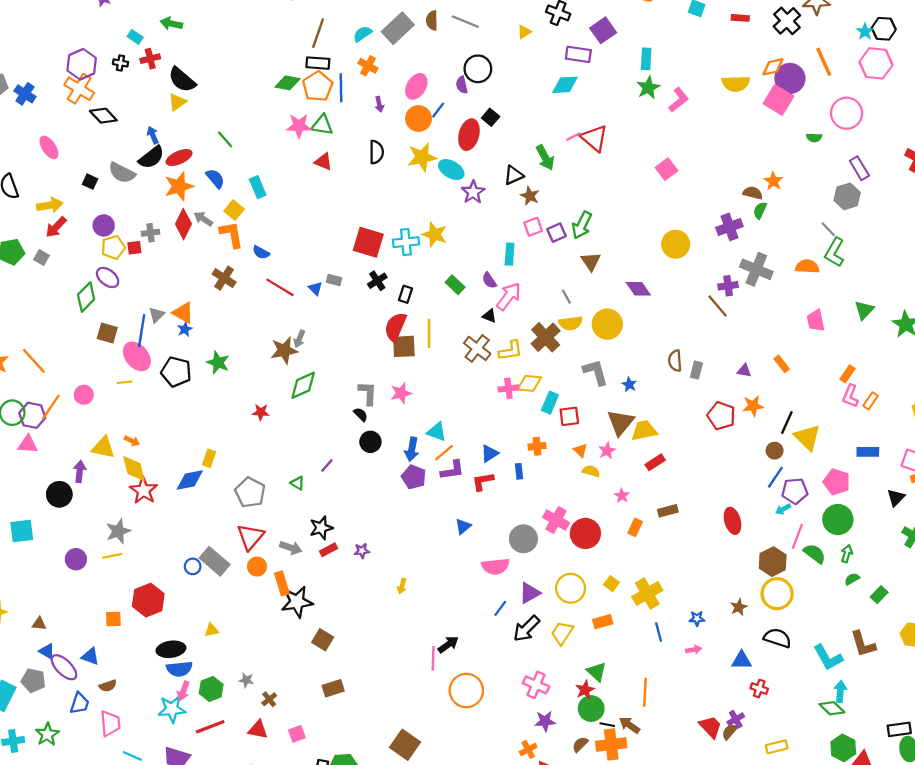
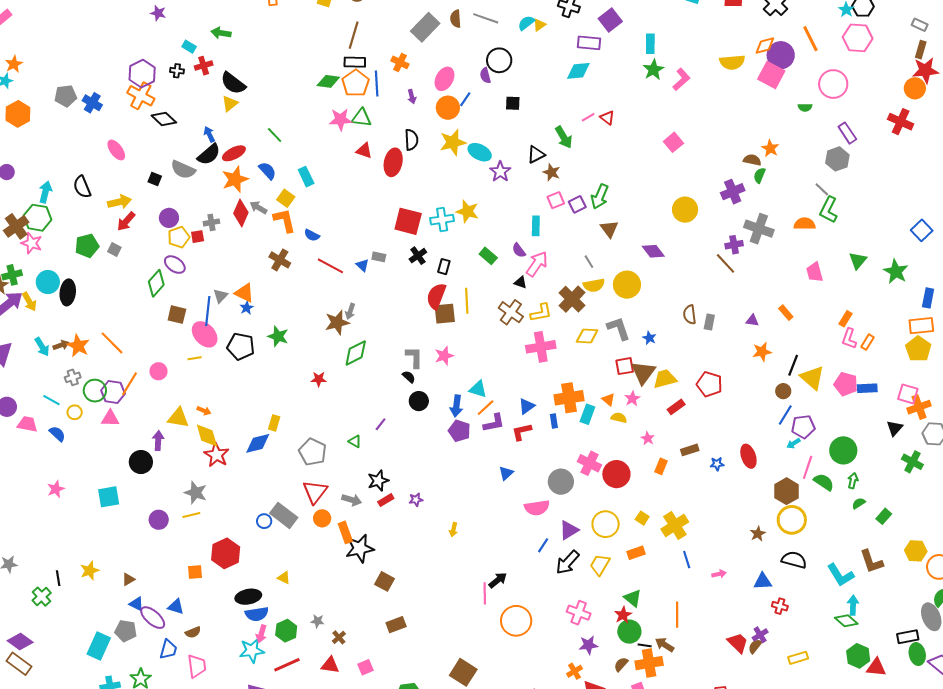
cyan semicircle: (362, 34) -> (526, 23), moved
black square: (491, 117) -> (513, 103), turned -35
red ellipse: (469, 135) -> (393, 162), moved
red triangle: (594, 138) -> (607, 118), size x0.6
yellow diamond: (529, 383) -> (587, 336), moved
pink cross: (508, 388) -> (541, 347), size x1.6
cyan rectangle: (550, 403) -> (587, 414), moved
red square: (569, 416) -> (625, 366), moved
red pentagon: (721, 416) -> (709, 384), moved
orange cross: (537, 446) -> (569, 398), size x1.8
pink pentagon: (837, 482) -> (846, 384), moved
gray star: (118, 531) -> (196, 493), turned -30
blue star: (697, 618) -> (717, 464), moved
brown triangle: (39, 624) -> (128, 579), turned -32
yellow triangle: (211, 630) -> (284, 578), turned 40

